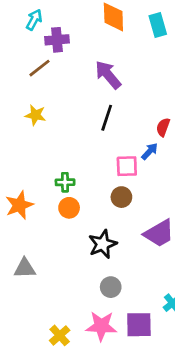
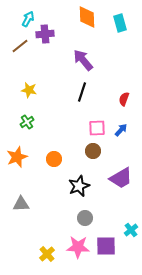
brown line: (39, 68) -> (20, 46), moved
blue arrow: (150, 151) -> (121, 130), moved
green cross: (65, 182) -> (27, 122), moved, turned -32

